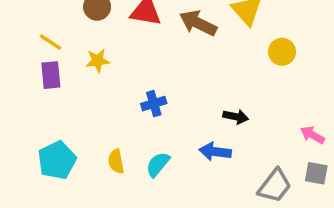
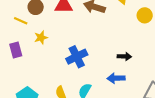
yellow line: (50, 42) -> (21, 21), moved
blue cross: (154, 104) -> (77, 57), size x1.5

